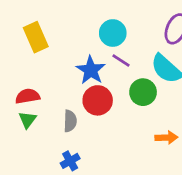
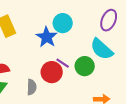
purple line: (121, 61) -> (63, 63), moved
blue star: (91, 70) -> (47, 37), moved

